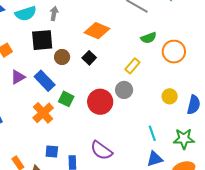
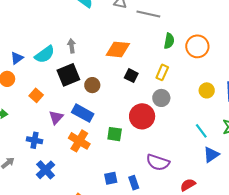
green semicircle: (149, 38) -> (169, 41), turned -42
black square: (89, 58) -> (131, 76), moved
green square: (66, 99) -> (115, 134), moved
orange cross: (43, 113) -> (79, 141), moved

